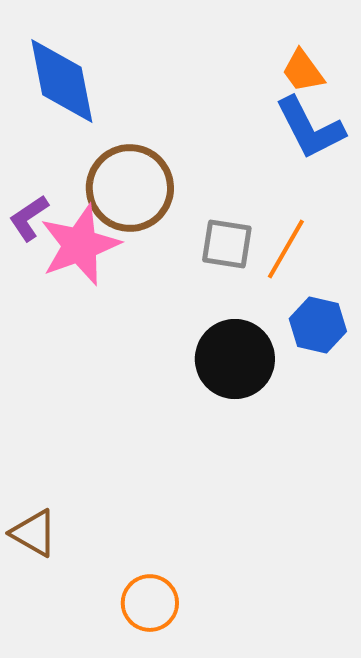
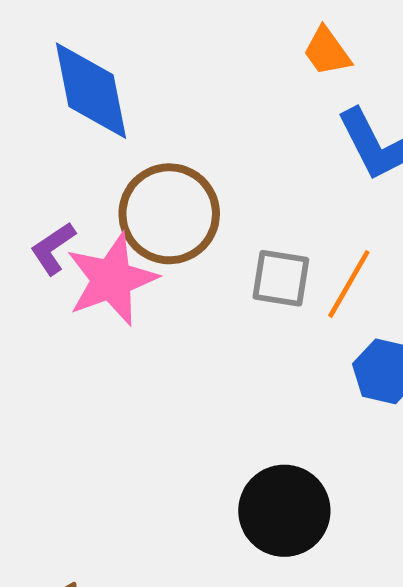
orange trapezoid: (303, 71) -> (327, 51), moved
black circle: (235, 359) -> (284, 511), moved

